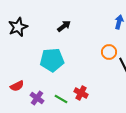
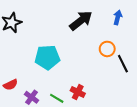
black arrow: (64, 26) -> (81, 21), moved, size x1.6

